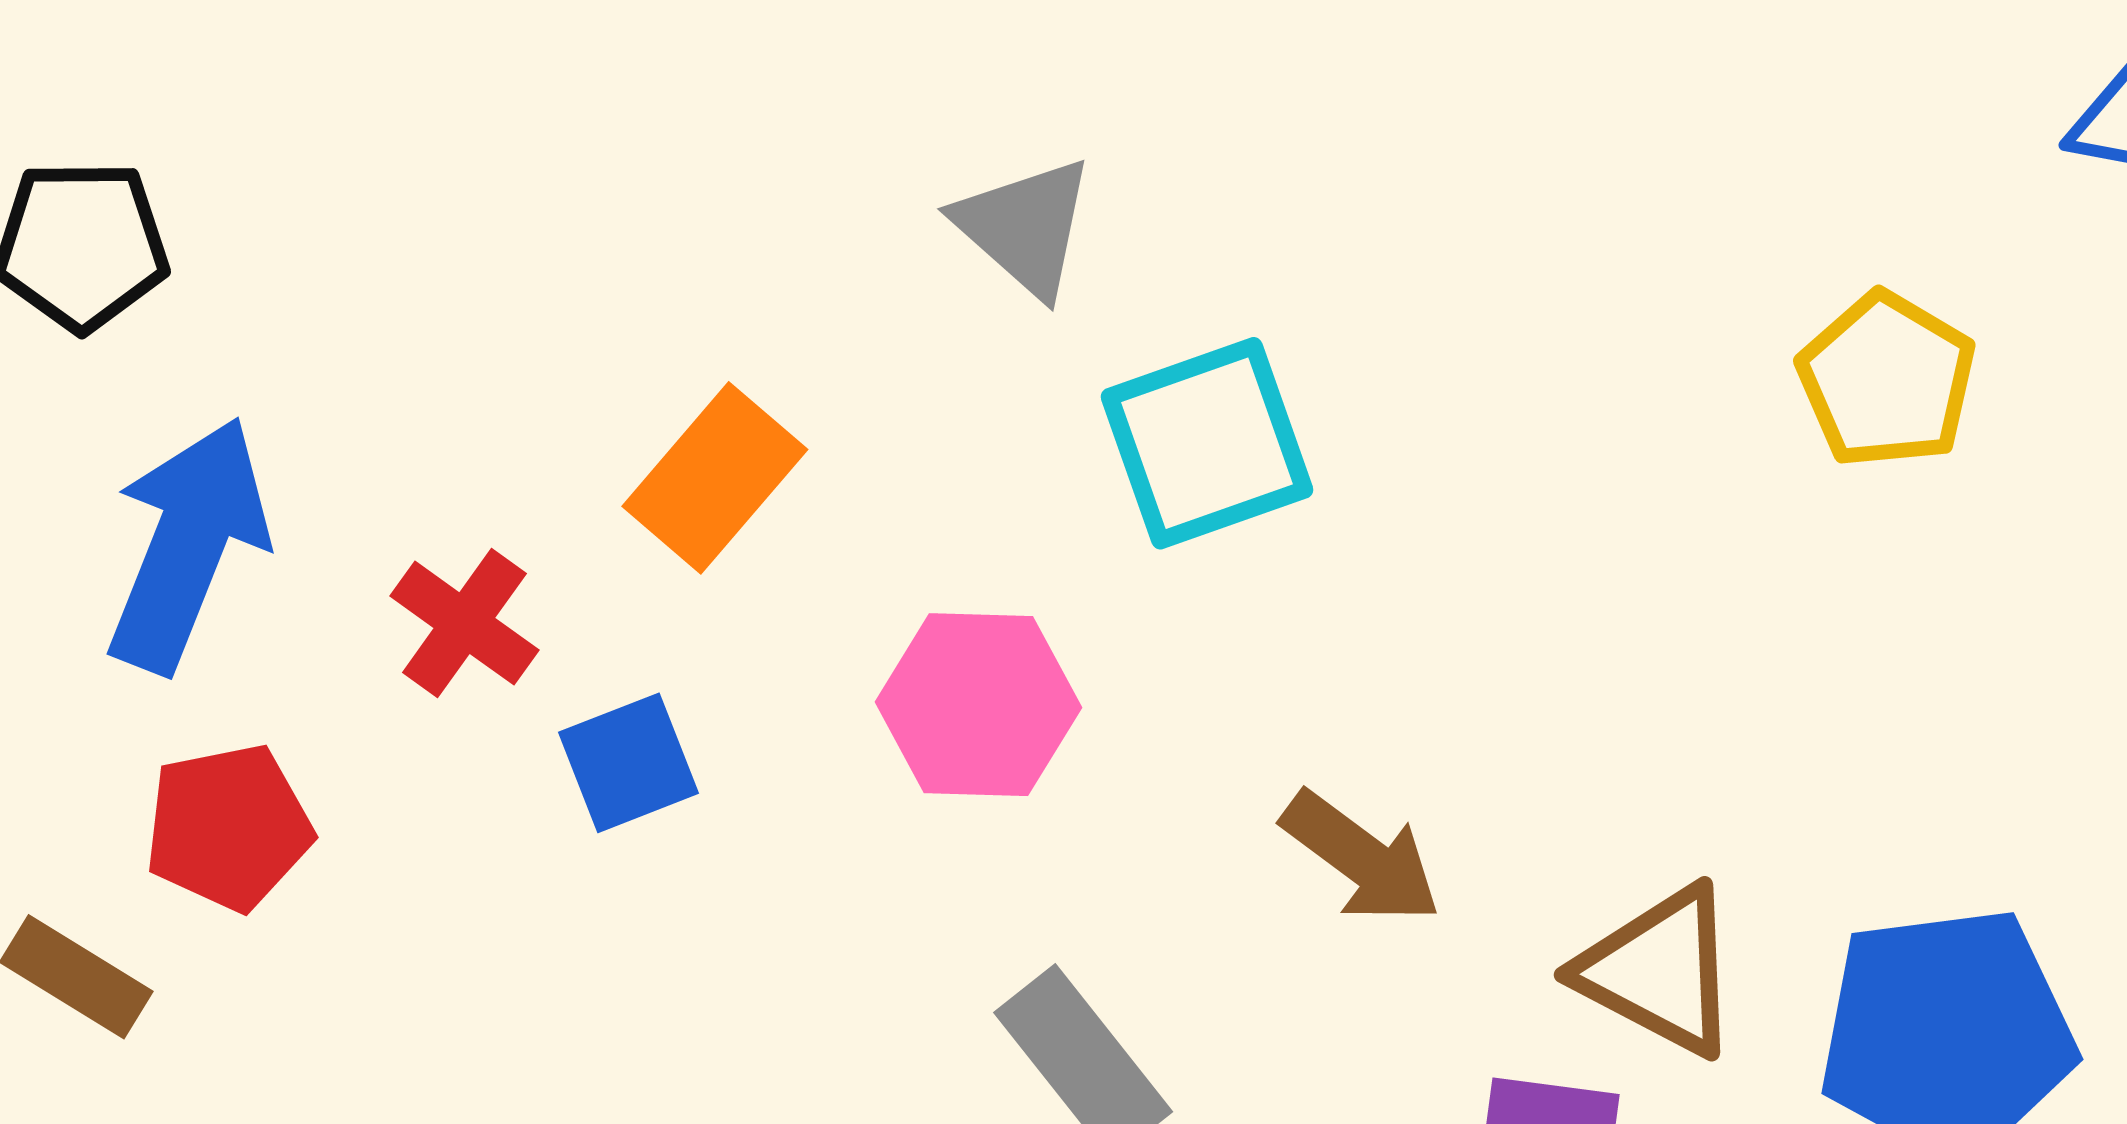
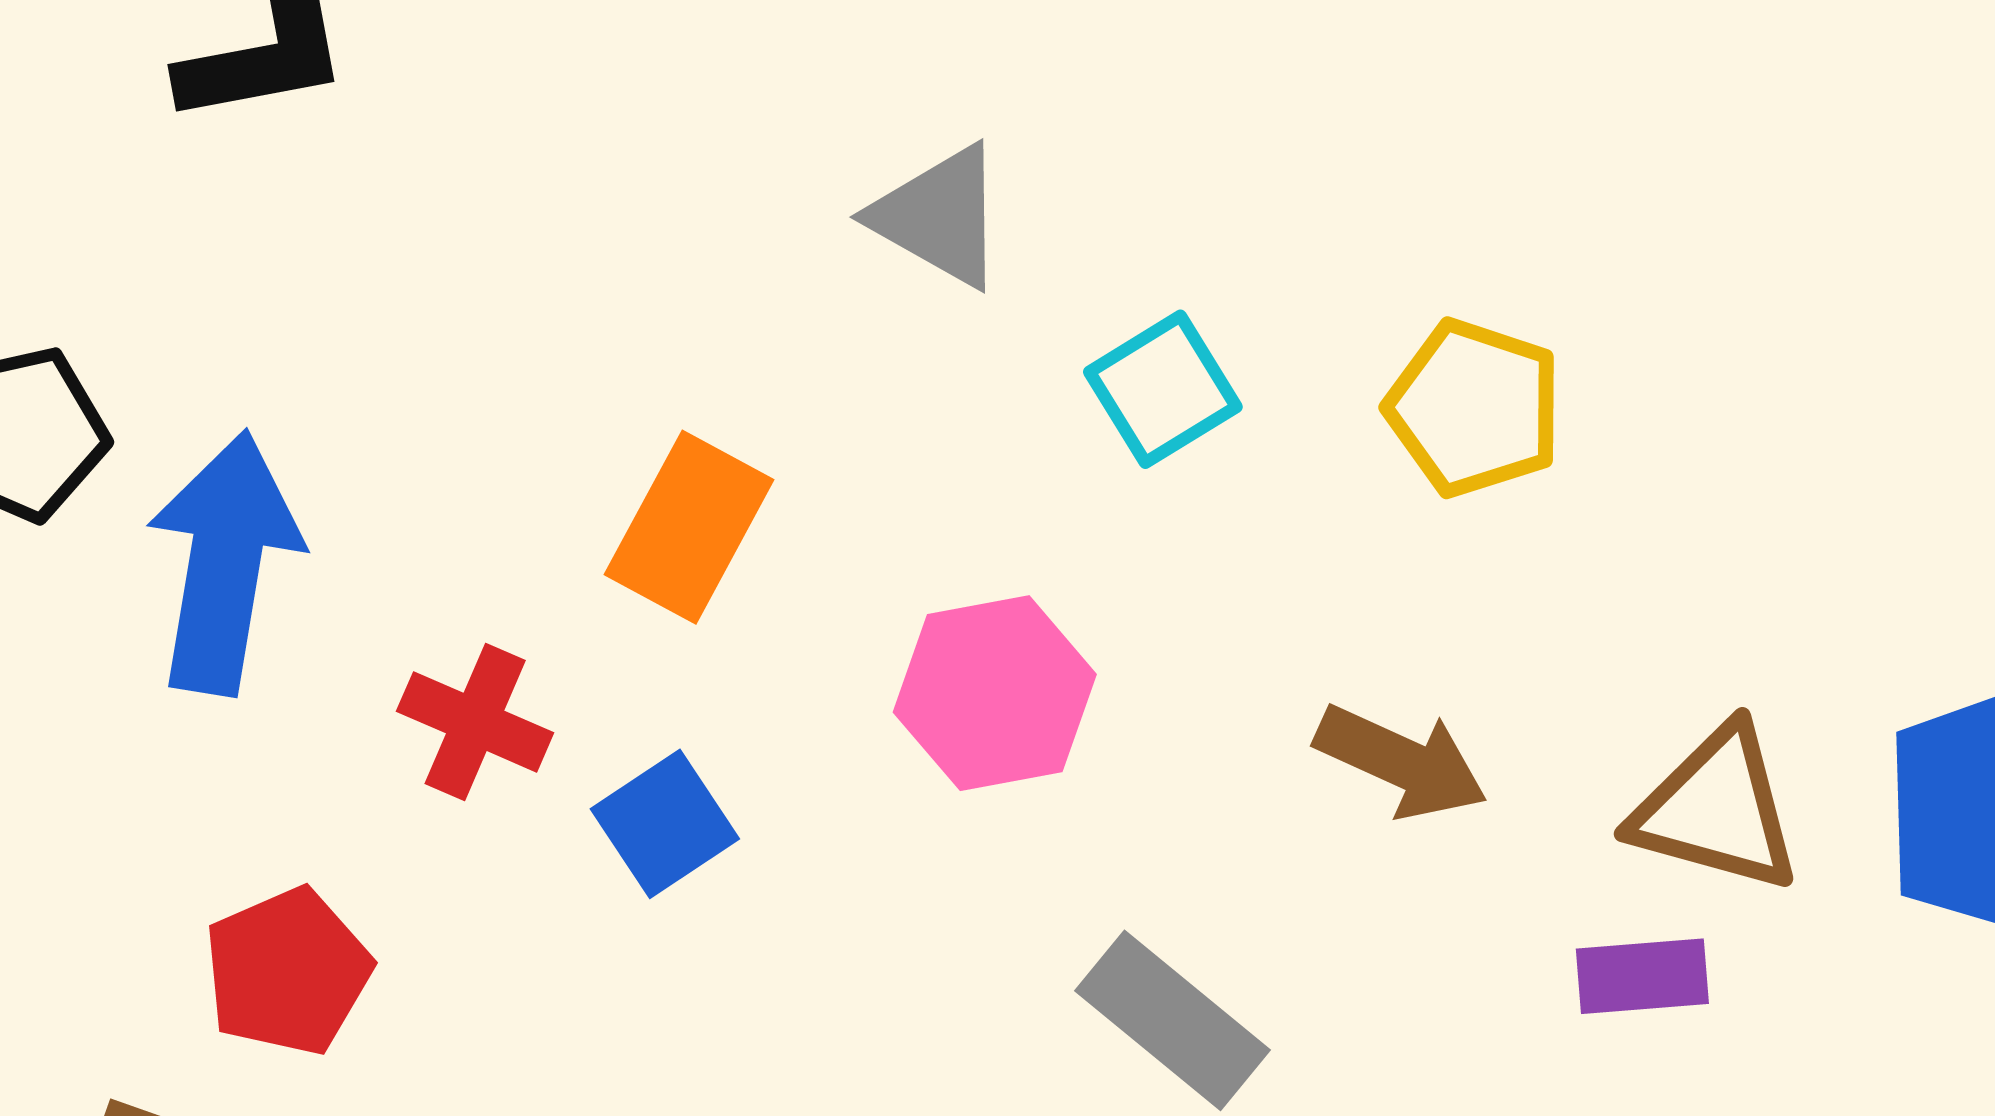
yellow pentagon: (1887, 380) -> (1474, 408), moved
cyan square: (1207, 443) -> (1163, 389), size x0.7
blue arrow: (188, 545) -> (224, 563), moved

